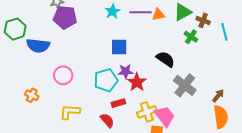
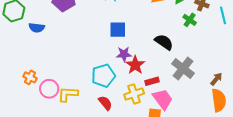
blue semicircle: (38, 46) -> (37, 28), size x0.7
pink circle: (63, 75) -> (49, 89), moved
cyan pentagon: (106, 80) -> (103, 76), moved
red rectangle: (118, 103) -> (152, 81), moved
yellow cross: (147, 112) -> (134, 94), moved

